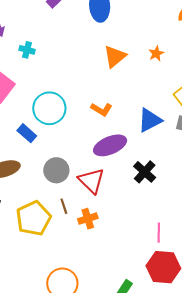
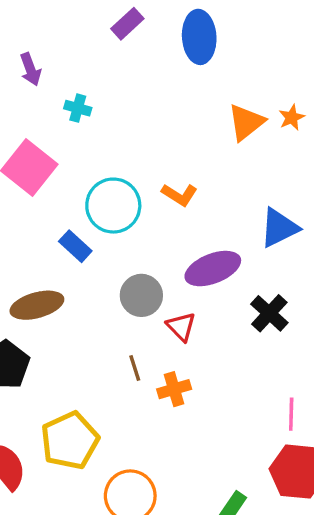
orange triangle: (115, 56) -> (246, 122), moved
orange L-shape: (102, 109) -> (180, 195), moved
gray circle: (56, 170) -> (141, 295), moved
red triangle: (91, 181) -> (181, 327), size x0.7
yellow pentagon: (34, 218) -> (70, 441), moved

